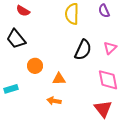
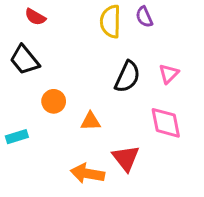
purple semicircle: (104, 11) -> (144, 17), moved
orange arrow: (54, 101) -> (87, 173), moved, size x1.5
red triangle: (103, 109) -> (126, 158), moved

